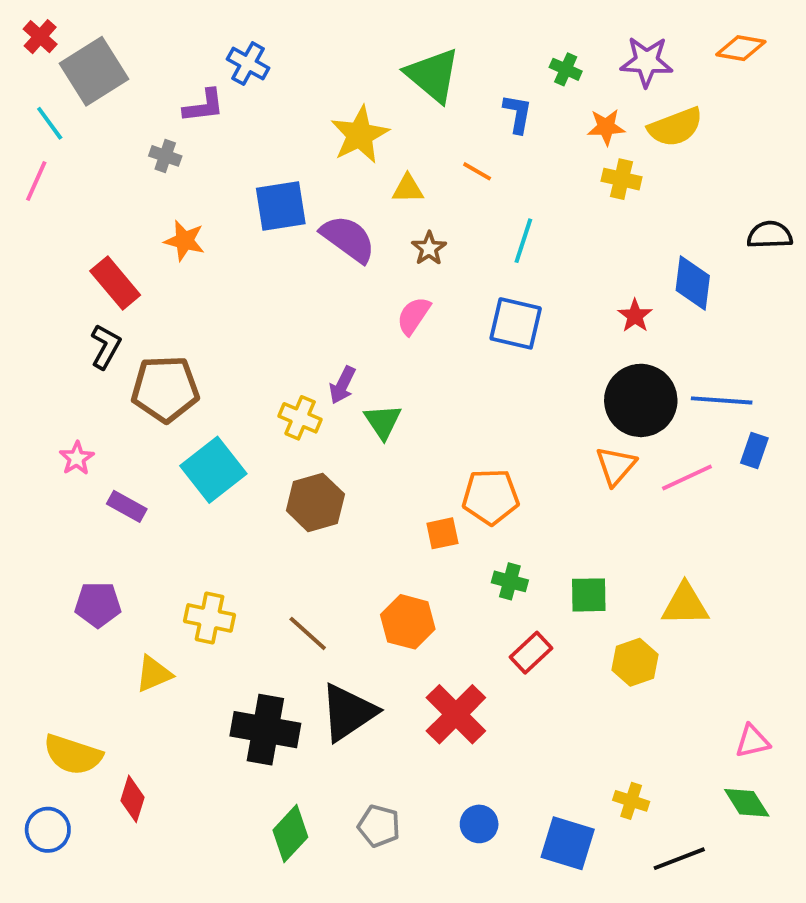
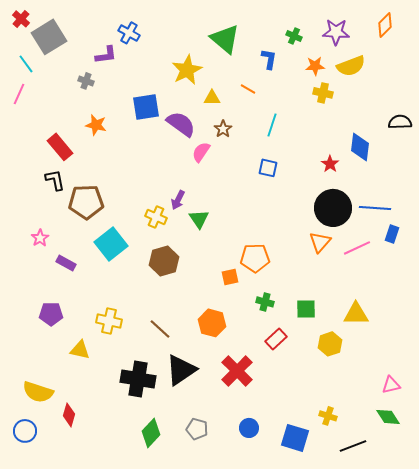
orange diamond: (741, 48) -> (385, 25), turned -55
pink semicircle: (414, 316) -> (201, 152), moved
blue square: (516, 323) -> (268, 168), size x0.7
black L-shape: (106, 347) -> (55, 180), turned -40
yellow triangle: (154, 674) -> (80, 350), turned 35

